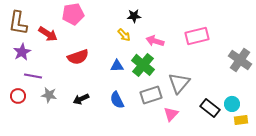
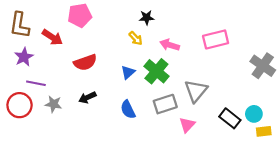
blue triangle: (117, 66) -> (128, 72), turned -40
red circle: (18, 96) -> (20, 105), size x1.5
black arrow: (81, 99) -> (87, 97), moved

